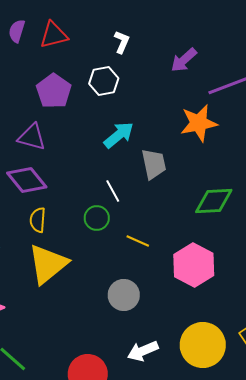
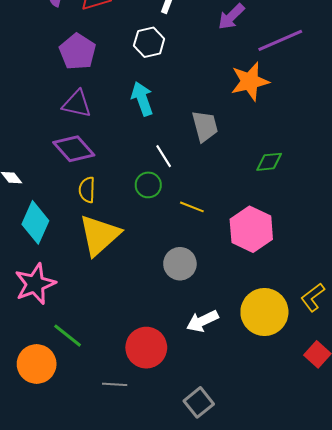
purple pentagon: (54, 91) -> (78, 52), moved
cyan arrow: (119, 135) -> (142, 99), moved, turned -68
green diamond: (214, 201) -> (269, 162), size x0.7

